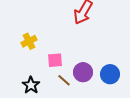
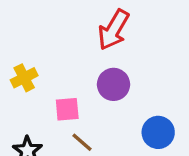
purple circle: (83, 72) -> (113, 84), moved

